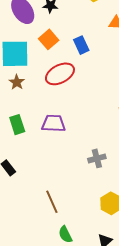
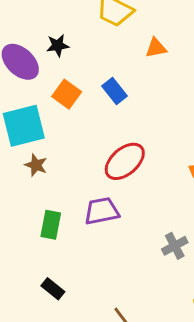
red ellipse: (60, 74) -> (125, 161), moved
green rectangle: (17, 125) -> (51, 225), turned 42

